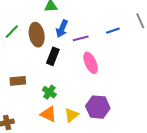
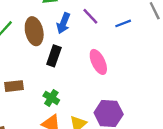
purple line: (81, 38) -> (90, 16), moved, turned 63

